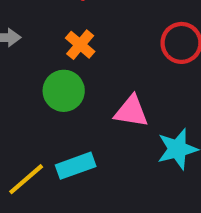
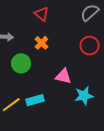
green circle: (64, 91) -> (21, 63), moved

